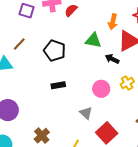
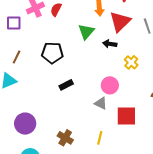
green triangle: (93, 40) -> (86, 32), turned -42
pink circle: (101, 89) -> (110, 85), moved
red square: (107, 133) -> (126, 116), turned -30

